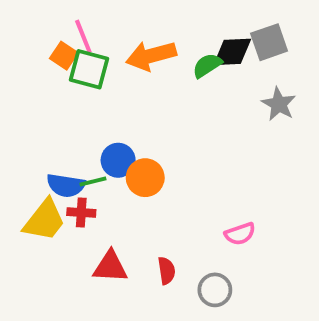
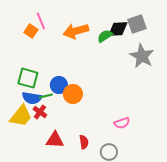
green square: (89, 69) -> (28, 78), moved
gray star: (279, 104) -> (142, 56), size x1.4
red cross: (81, 212) -> (40, 112), turned 32

